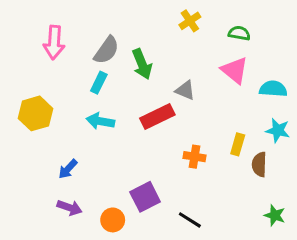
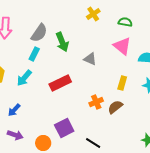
red rectangle: (157, 117) -> (60, 83), moved
cyan arrow: (100, 121) -> (24, 78), moved, turned -60
yellow rectangle: (238, 144) -> (122, 83), moved
orange cross: (194, 157) -> (96, 102), turned -32
brown semicircle: (259, 164) -> (115, 107), moved, turned 49

